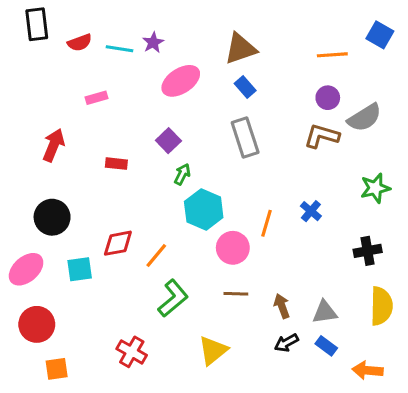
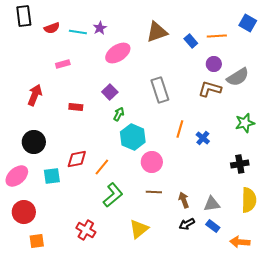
blue rectangle: (245, 87) -> (191, 41), moved
orange line: (267, 223) -> (180, 129), moved

